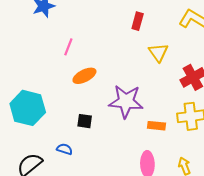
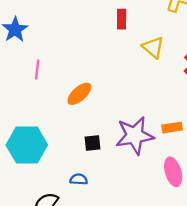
pink line: (68, 47) -> (37, 69), moved
purple star: (126, 101) -> (135, 136), moved

